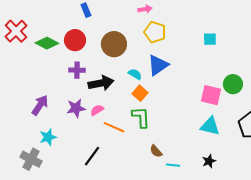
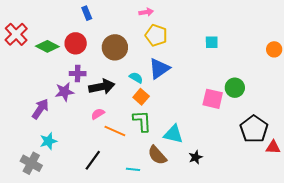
purple star: (76, 108) -> (65, 92), moved
cyan triangle: (210, 126) -> (173, 134), moved
brown semicircle: (156, 151) -> (157, 155), size x1.5
black star: (209, 161) -> (196, 157), moved
cyan line: (173, 165) -> (133, 169), moved

